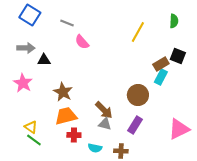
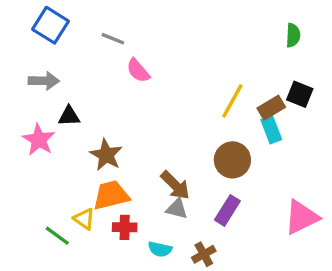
yellow line: (138, 32) -> (232, 101), moved
black triangle: (44, 60) -> (69, 116), moved
cyan rectangle: (161, 77) -> (271, 130), turned -49
yellow triangle: (31, 127) -> (84, 219), moved
brown cross: (121, 151) -> (204, 254), turned -32

